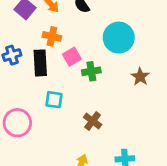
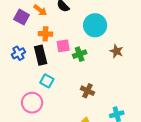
pink square: (72, 57) -> (63, 46), turned 32
cyan square: (54, 100) -> (47, 81), moved, turned 32

